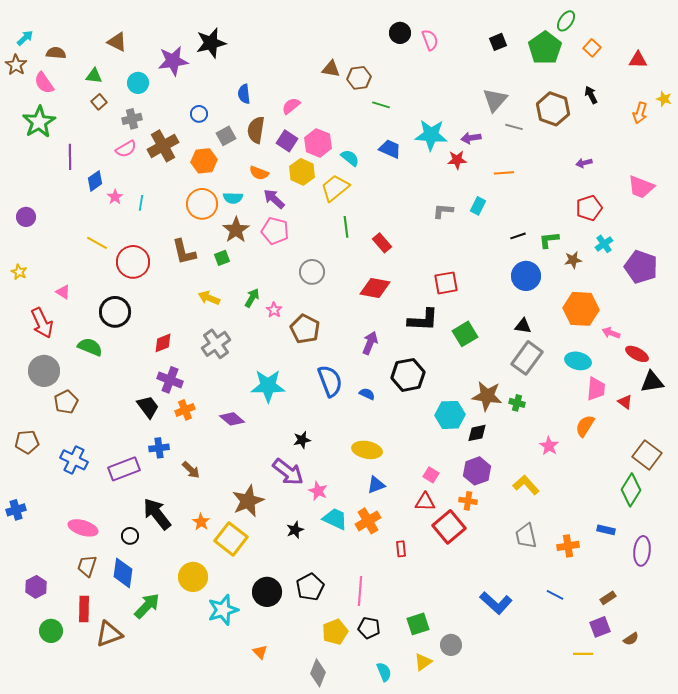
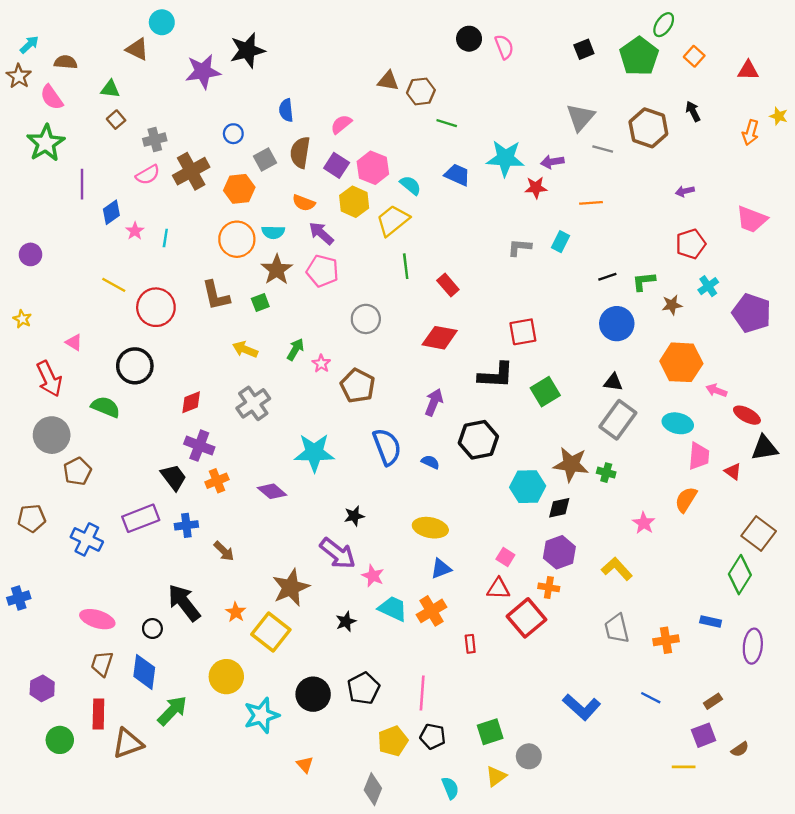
cyan circle: (138, 83) -> (162, 22), moved
purple rectangle: (124, 469) -> (141, 518), moved

